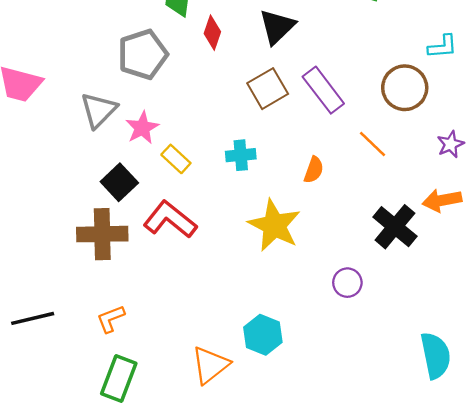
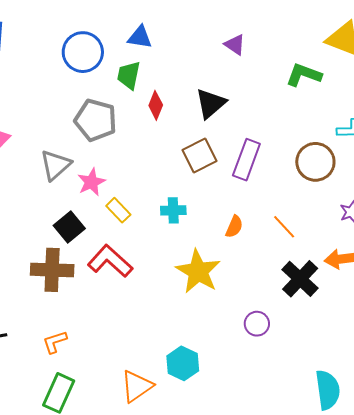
gray pentagon: (143, 54) -> (96, 120), turned 30
purple rectangle: (323, 90) -> (246, 160), turned 54
orange line: (372, 144) -> (284, 227), moved

